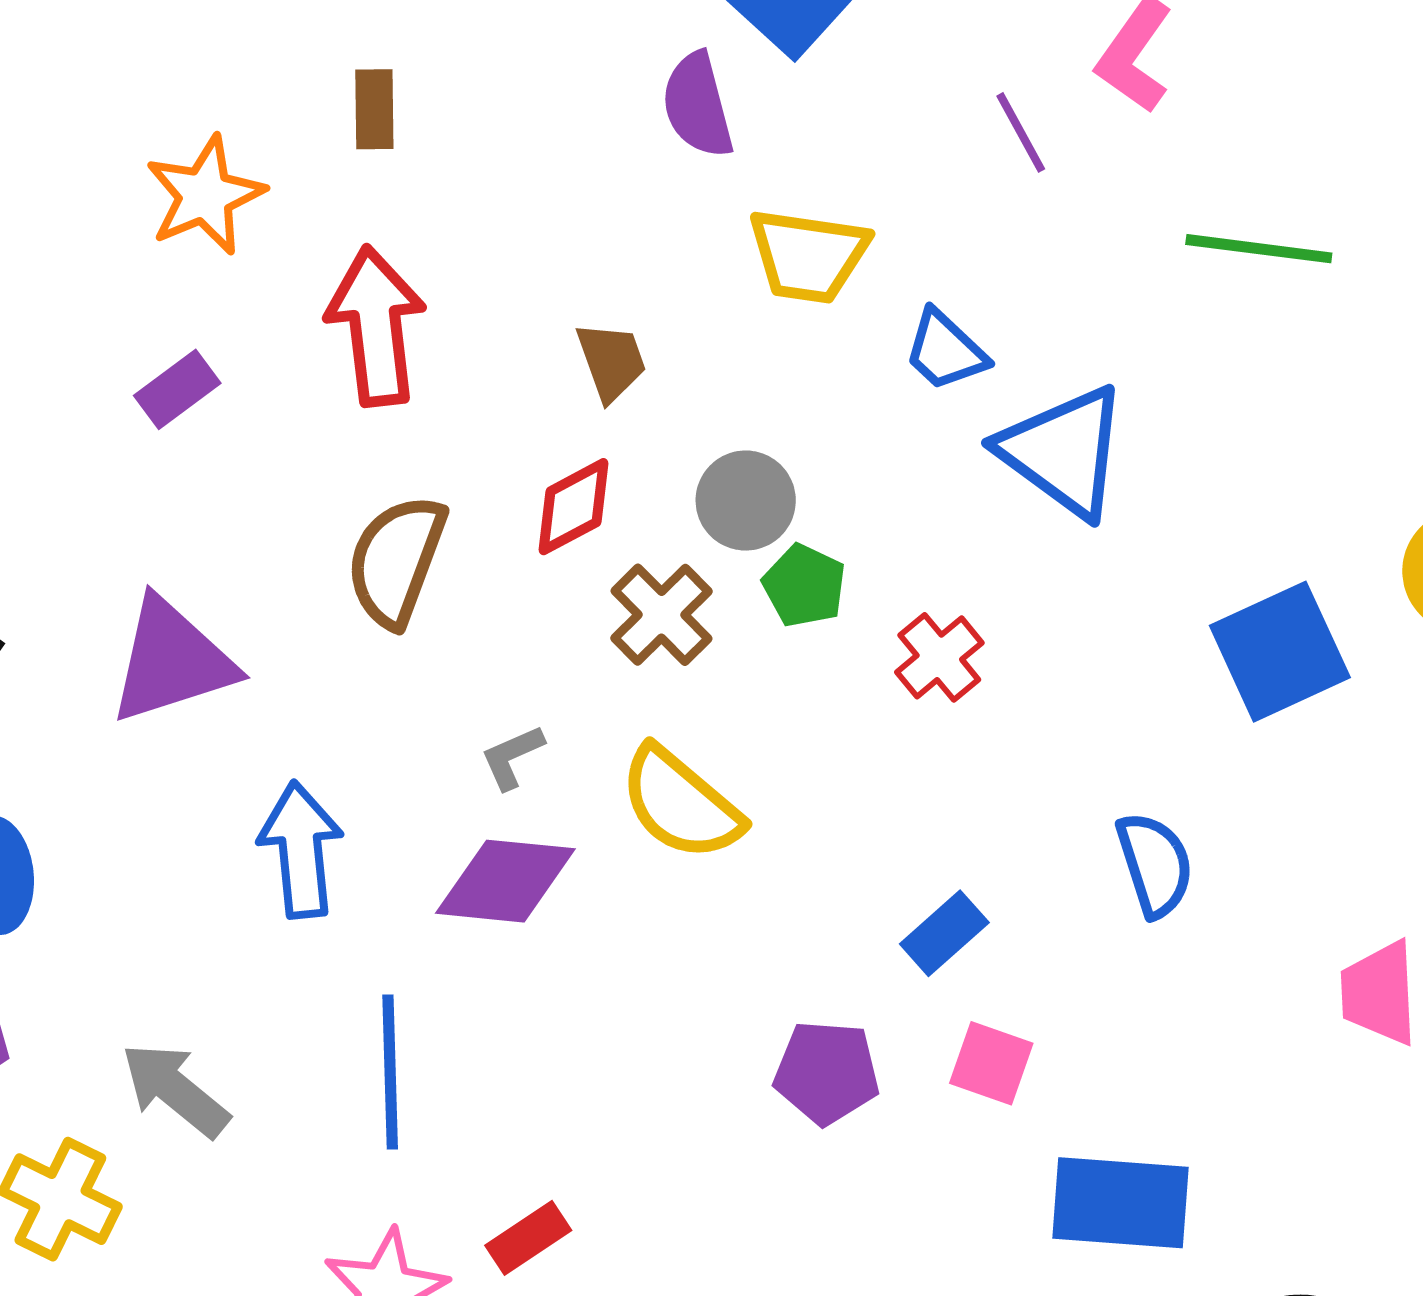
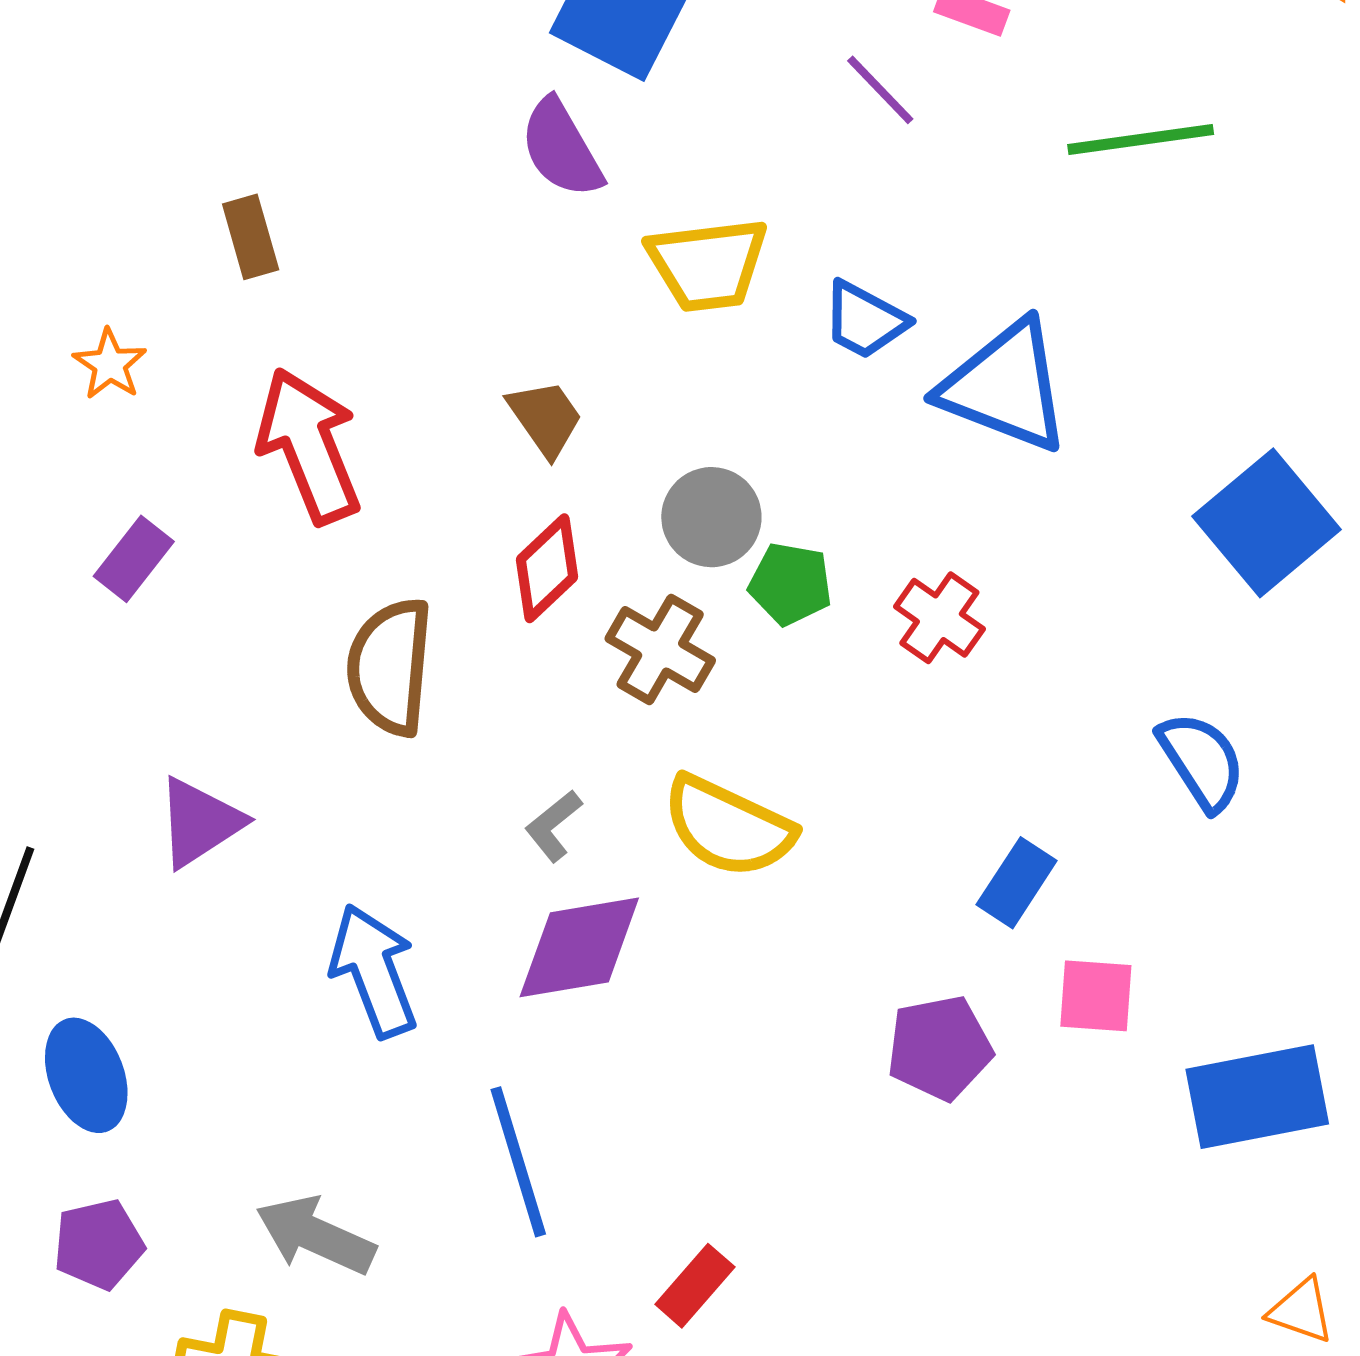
orange star: (205, 195) -> (110, 364), size x0.6
purple triangle: (172, 661) -> (200, 822), size x0.7

